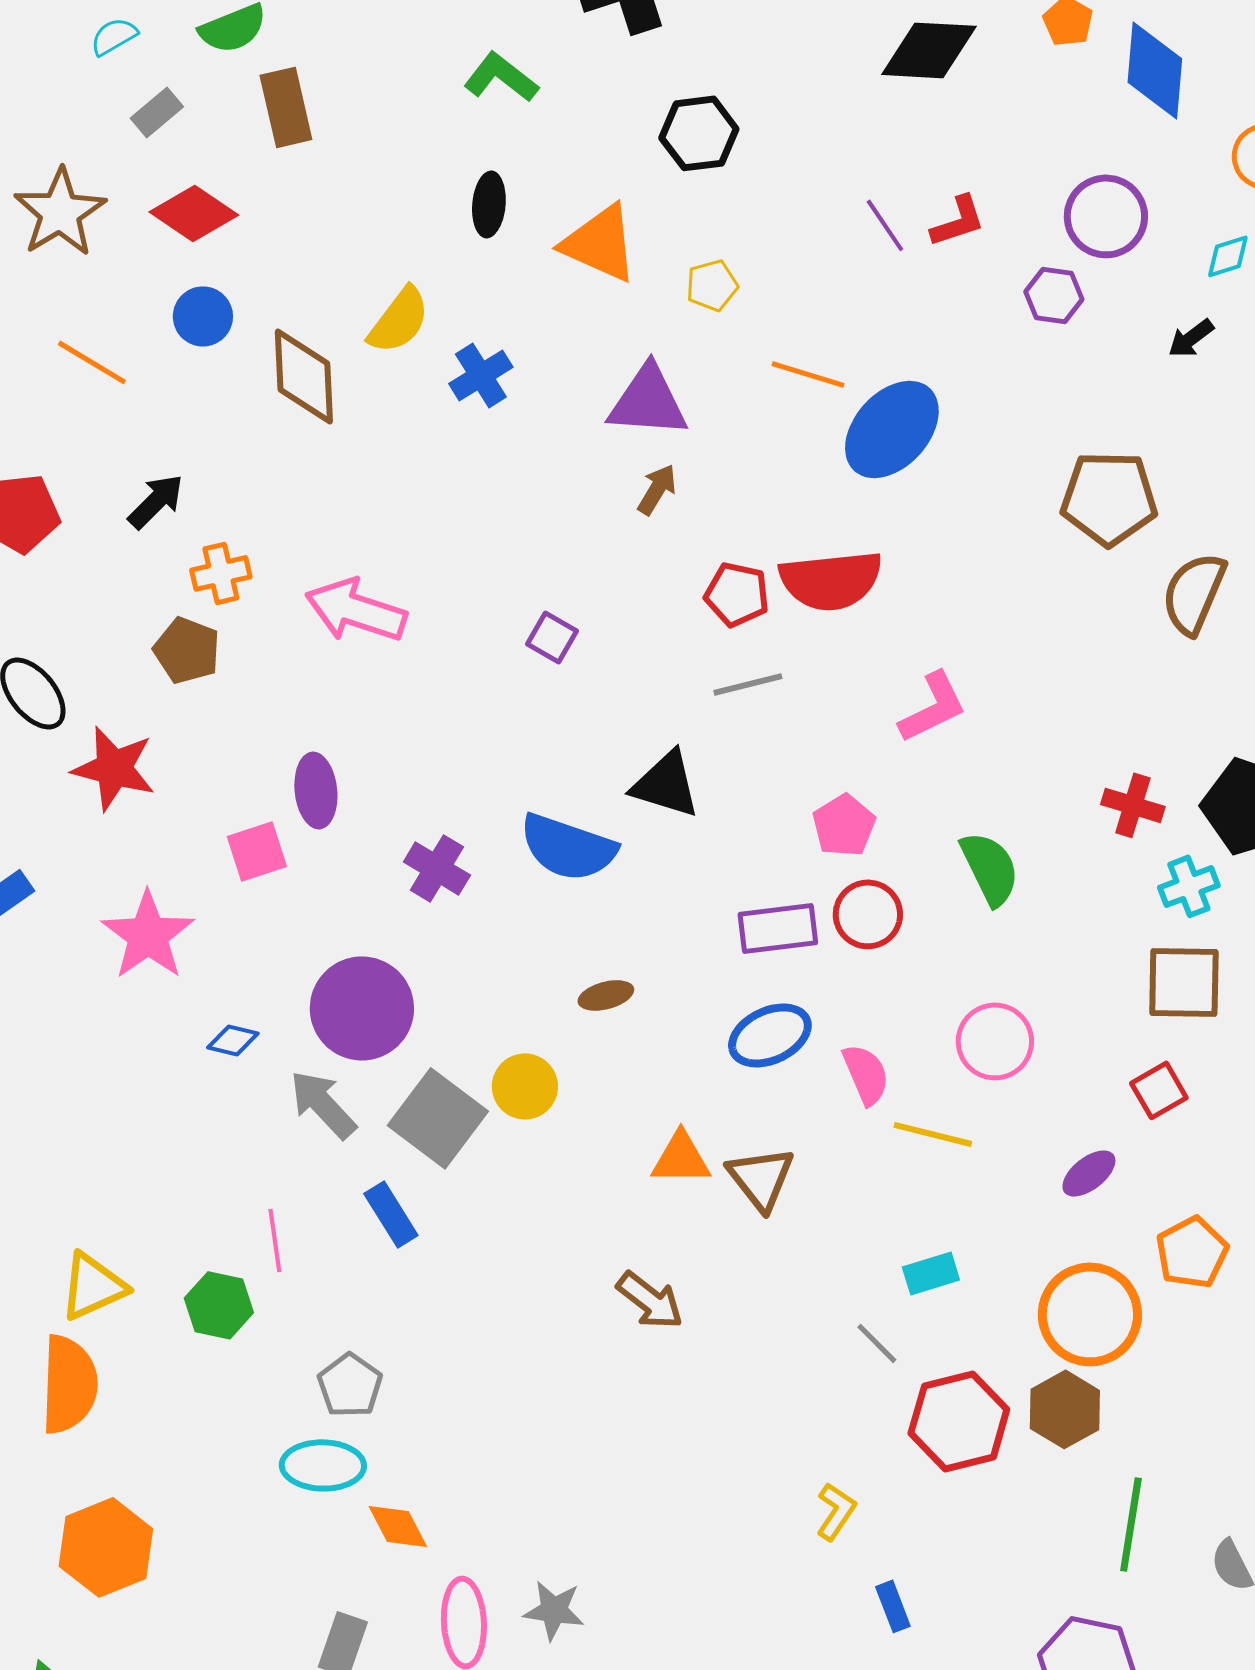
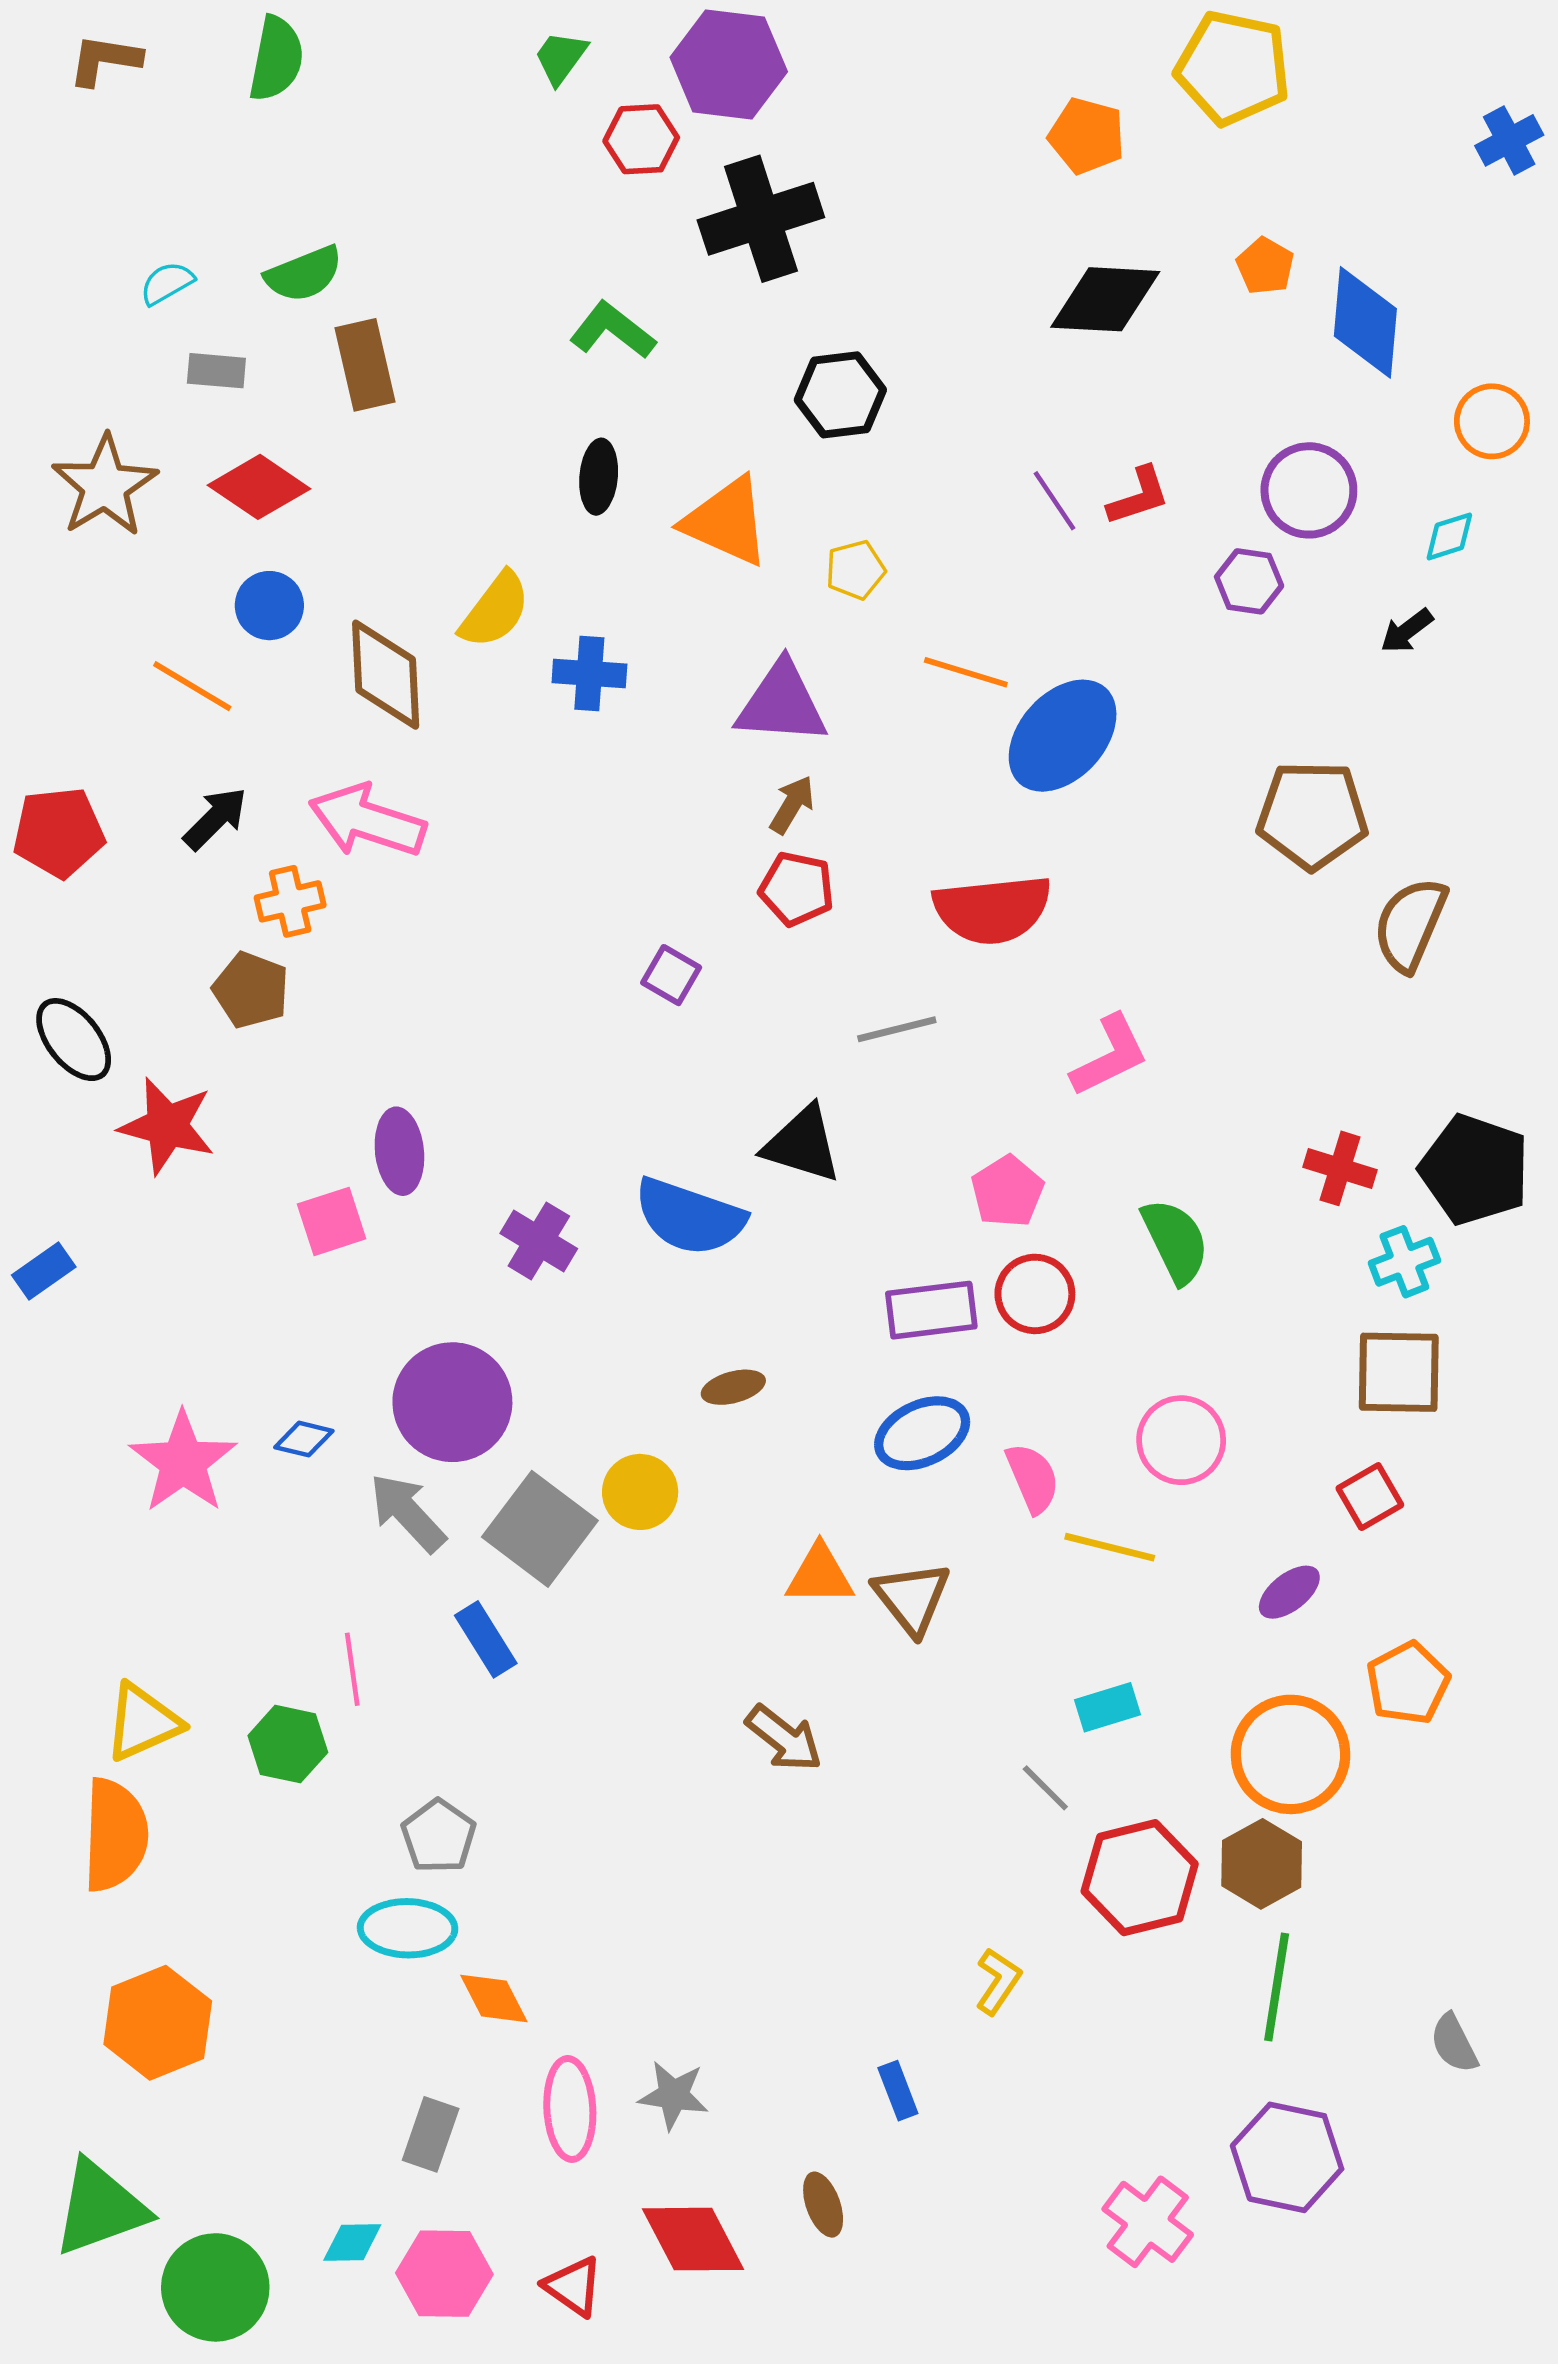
gray rectangle: (157, 112) -> (216, 371), turned 45
orange line: (92, 362) -> (192, 686), moved
blue cross: (481, 375) -> (589, 673), turned 36
red pentagon: (737, 594) -> (797, 889), moved
pink arrow: (356, 610) -> (367, 821), moved
pink star: (148, 935) -> (183, 1462), moved
green line: (1131, 1524) -> (1277, 1987), moved
blue rectangle: (893, 1606) -> (898, 2091), moved

